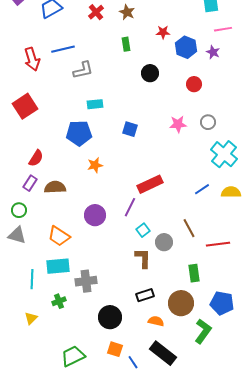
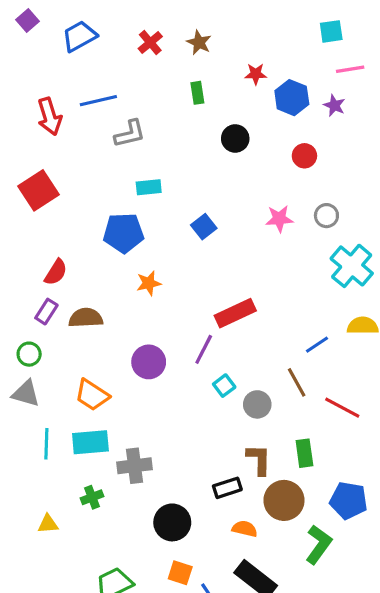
blue square: (130, 129) -> (204, 227), turned 35
blue line: (202, 189) -> (317, 345), moved
red line: (218, 244) -> (342, 408), turned 35
brown L-shape: (143, 258) -> (259, 459), moved
cyan line: (32, 279) -> (46, 444), moved
yellow triangle: (31, 318) -> (48, 524), turned 40

